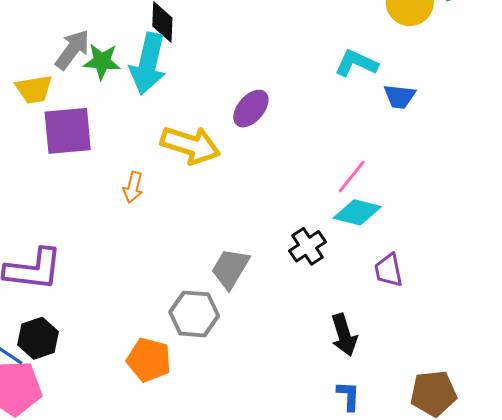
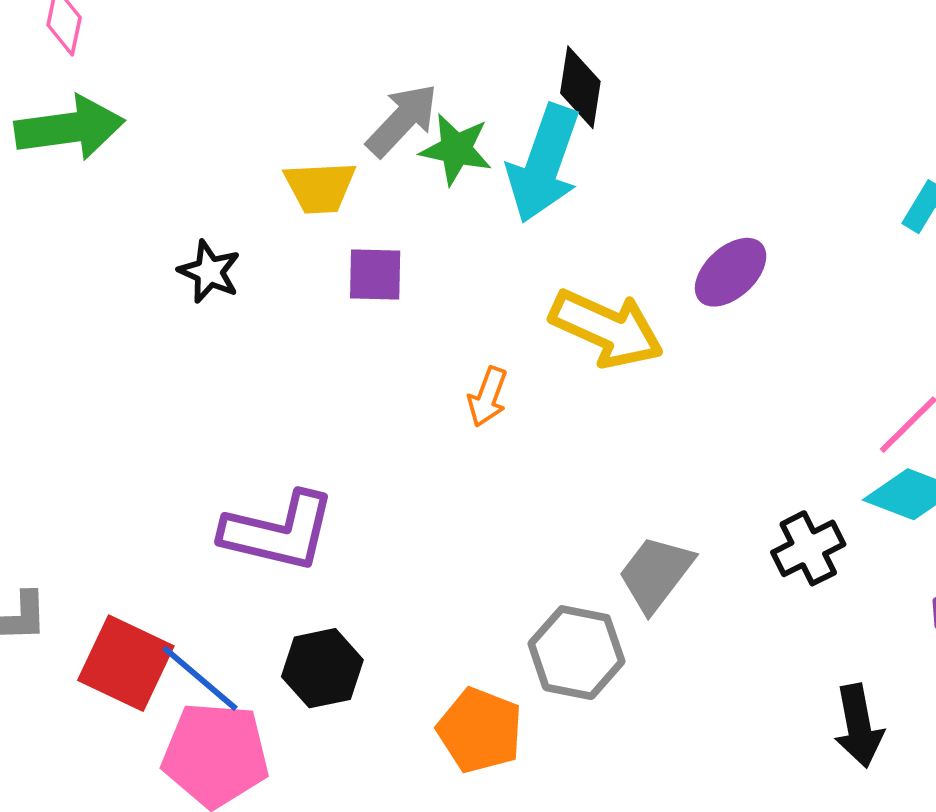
purple square: (68, 131) -> (375, 274), size x0.6
black hexagon: (38, 338) -> (322, 668), moved

